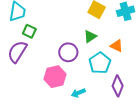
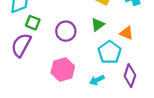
purple circle: (68, 52) -> (66, 31), moved
cyan arrow: (78, 93) -> (97, 80), moved

